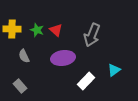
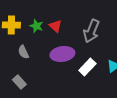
white rectangle: (86, 81) -> (87, 67), moved

